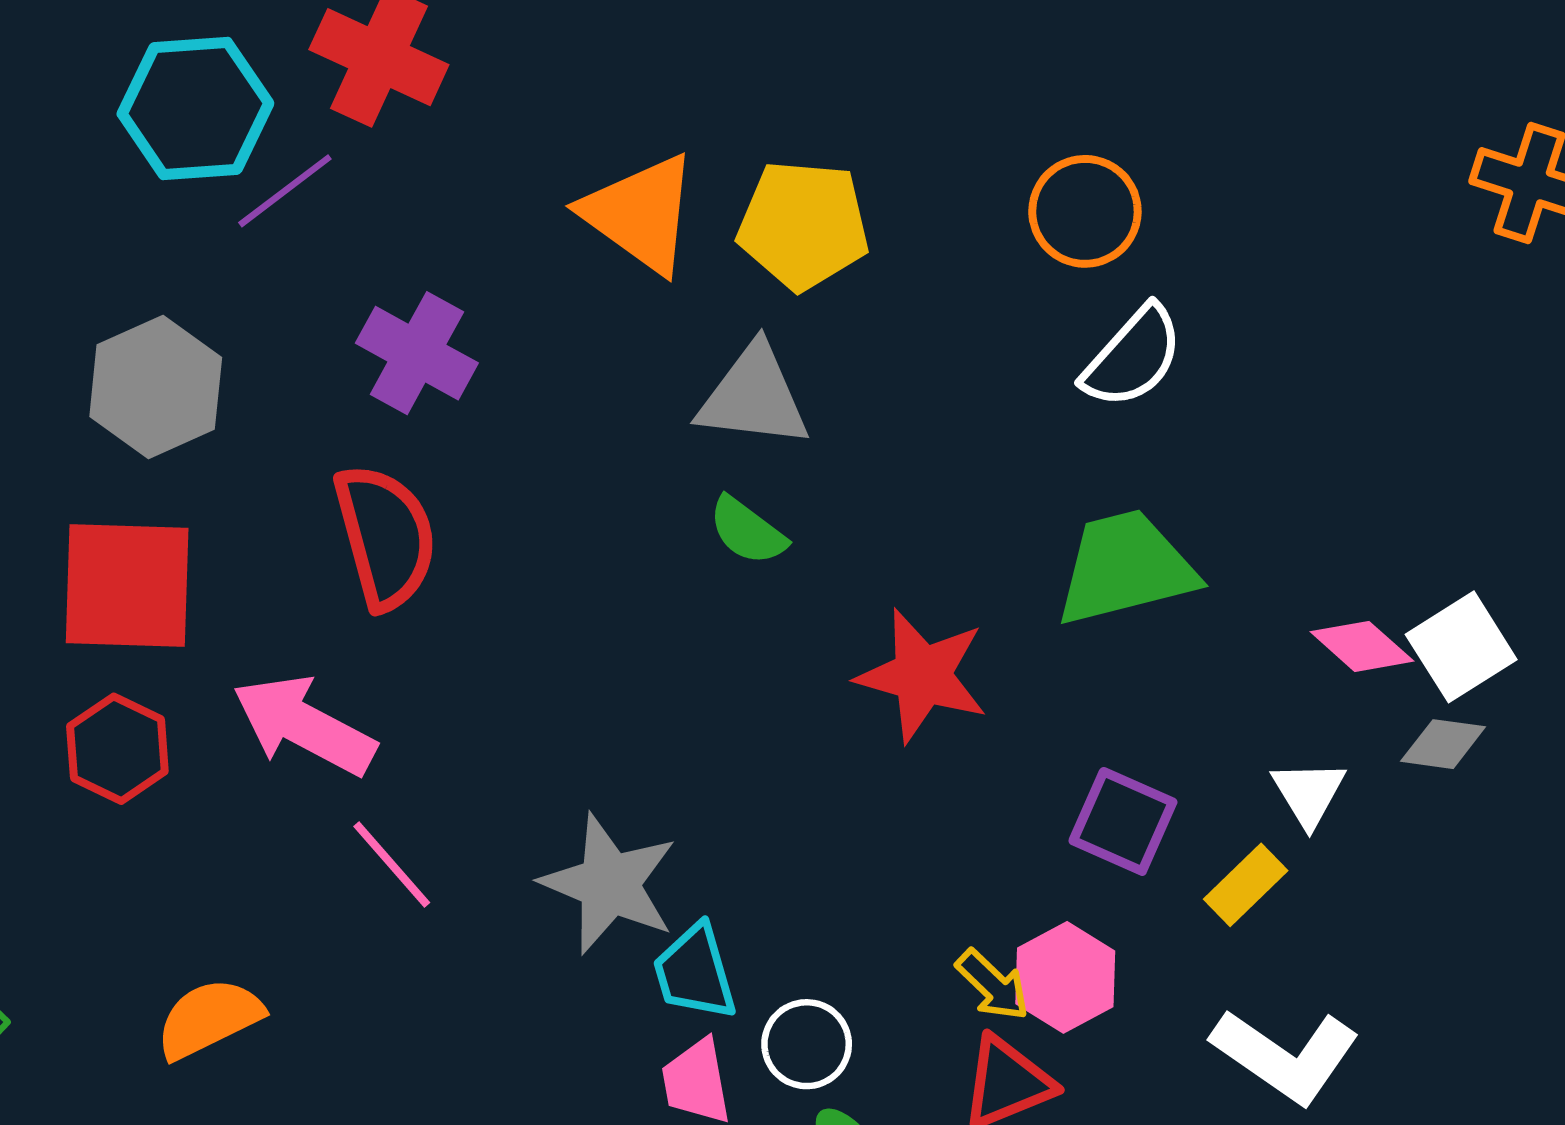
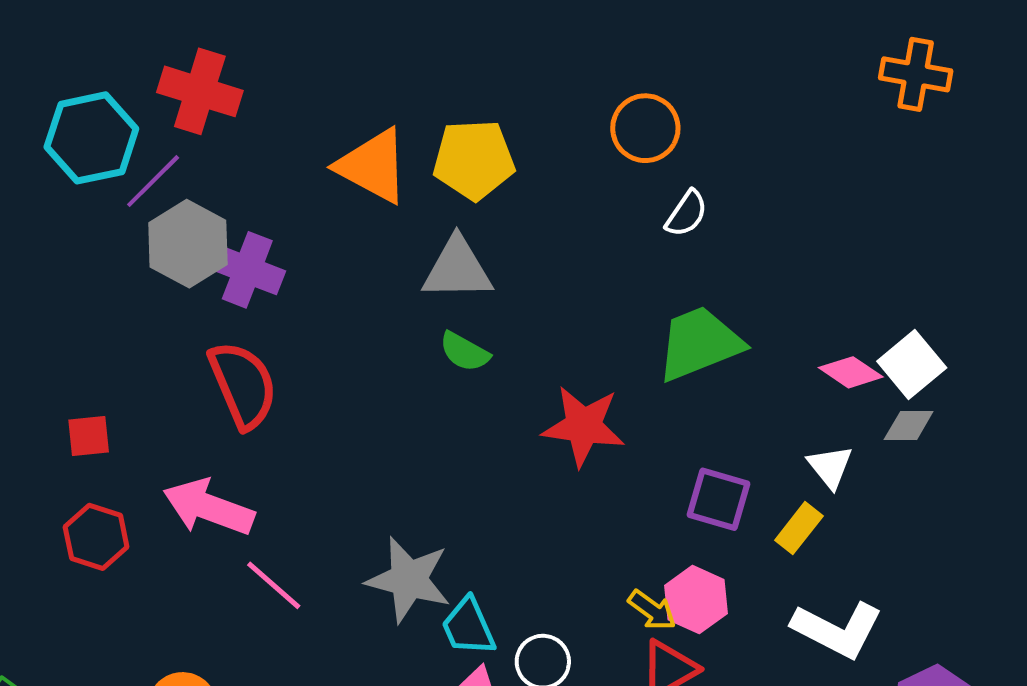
white semicircle: (1133, 357) -> (687, 214), size x0.7
gray hexagon: (156, 387) -> (188, 244), moved
red square: (127, 585) -> (89, 436), size x0.5

